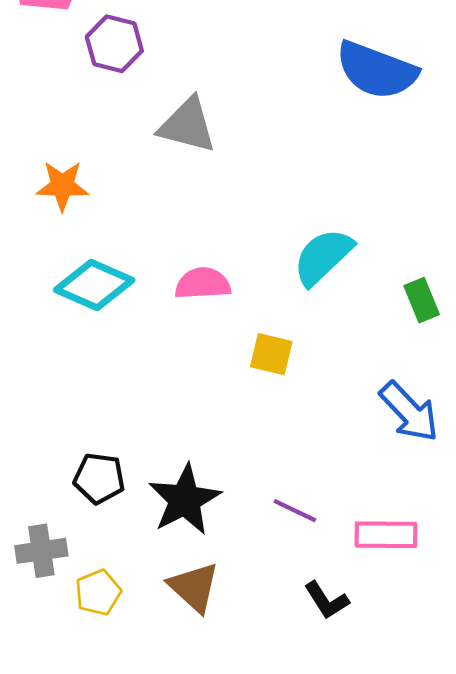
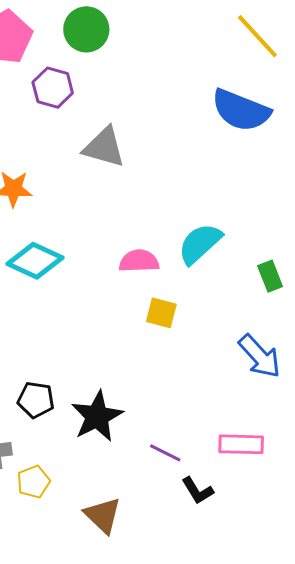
pink semicircle: (203, 284) -> (139, 261), moved
purple line: (295, 511) -> (165, 453), moved
brown triangle: (194, 587) -> (103, 515), moved

